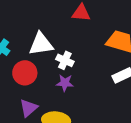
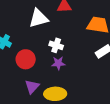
white triangle: (41, 44) -> (39, 18), moved

